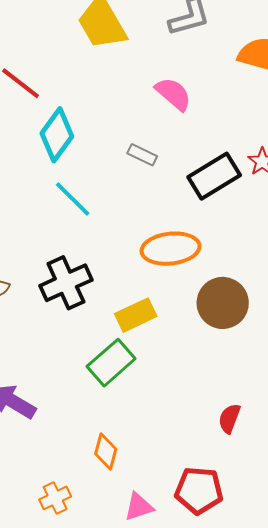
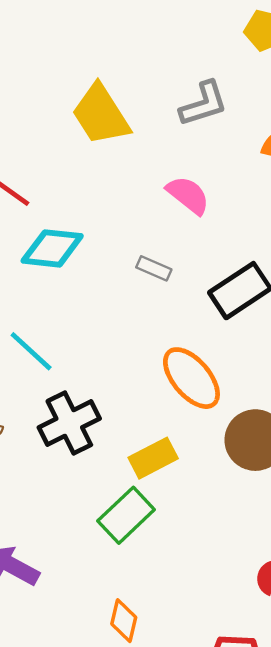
cyan diamond: (57, 135) -> (52, 248), turned 62
cyan line: (73, 199) -> (31, 351), moved
orange ellipse: (171, 249) -> (191, 378), turned 58

